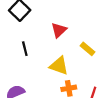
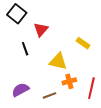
red triangle: (59, 30) -> (41, 30), moved

